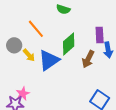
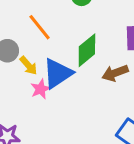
brown arrow: (88, 59) -> (115, 73), turned 42
pink star: (23, 94) -> (41, 89), moved

